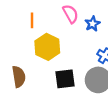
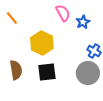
orange line: (32, 20) -> (12, 18), moved, turned -40
black square: (65, 79) -> (47, 72), moved

